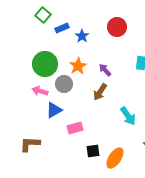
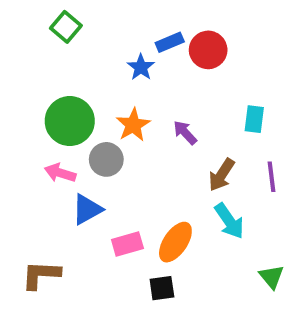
blue rectangle: (62, 28) -> (170, 42), moved
brown arrow: (100, 92) -> (222, 175), moved
orange ellipse: (115, 158) -> (175, 242), moved

